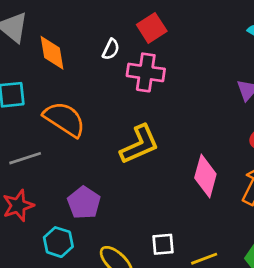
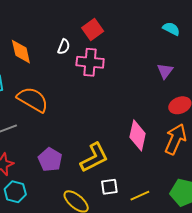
yellow L-shape: (139, 144) -> (94, 158), moved
cyan hexagon: (58, 242) -> (15, 192), moved

